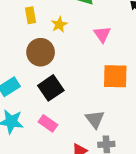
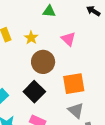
brown circle: (41, 52) -> (43, 62), moved
orange square: (115, 76) -> (74, 84), moved

